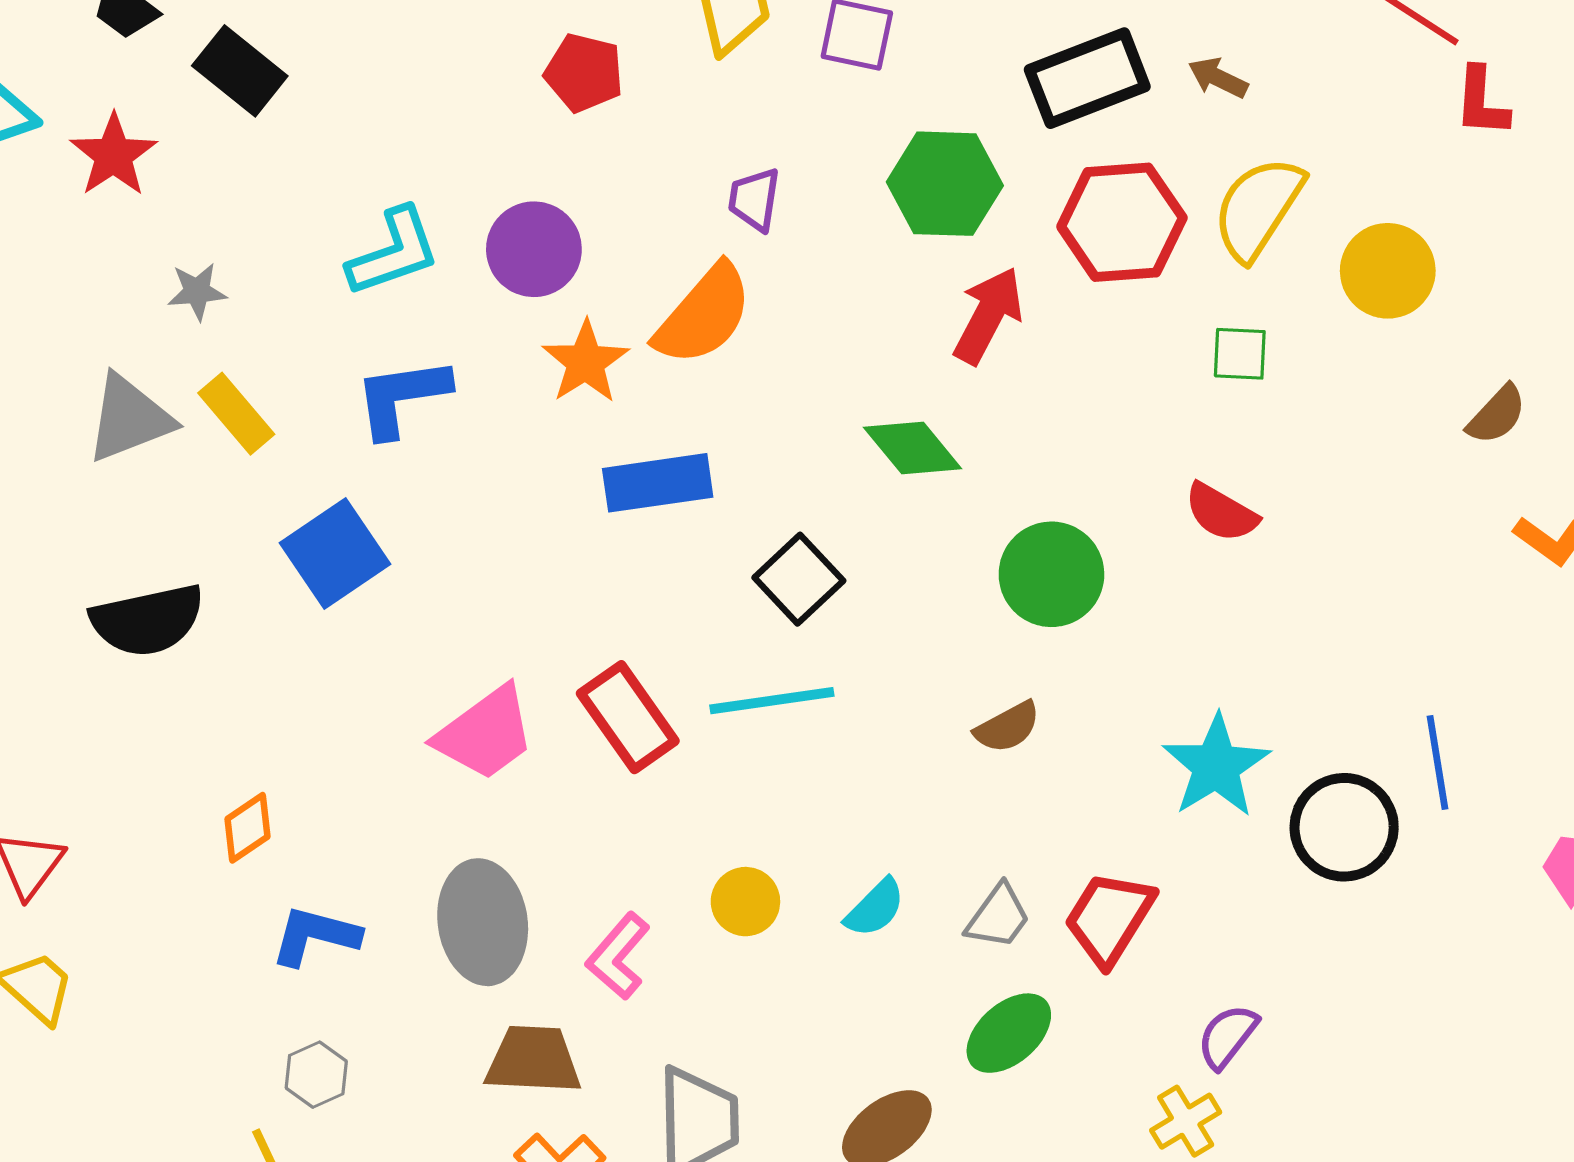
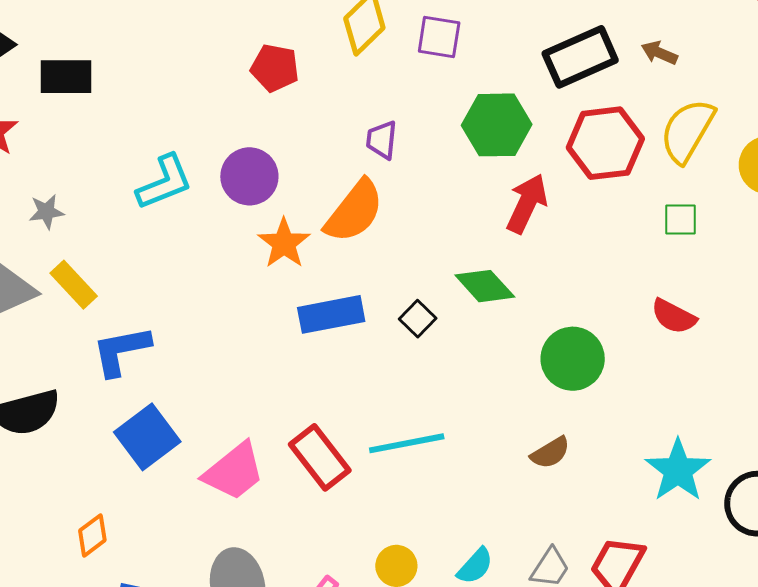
black rectangle: (240, 71) -> (66, 77), turned -36
blue L-shape: (402, 397) -> (121, 351), moved
blue square: (335, 554) -> (147, 437), moved
black square: (799, 579) -> (418, 319), moved, size x0.7

